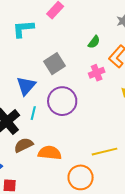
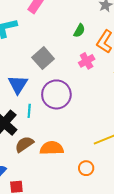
orange circle: (81, 177) -> (86, 168), size x0.6

